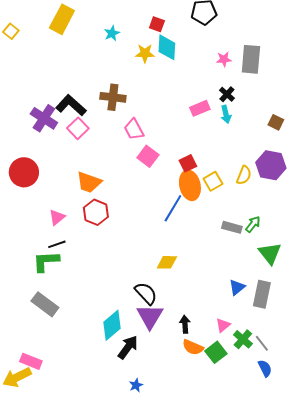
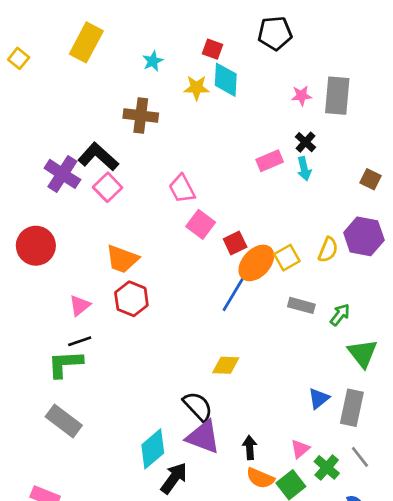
brown cross: (113, 97) -> (141, 116), moved
red square: (188, 163) -> (235, 243), moved
orange ellipse: (190, 185) -> (256, 263), turned 56
gray rectangle: (232, 227) -> (301, 305), moved
purple triangle: (150, 316) -> (203, 437), turned -40
gray line: (262, 343) -> (360, 457), moved

